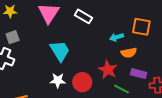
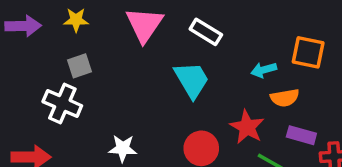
cyan trapezoid: (60, 51) -> (192, 80), moved
white star: (58, 80) -> (123, 148), moved

